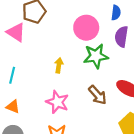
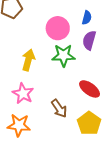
yellow arrow: (59, 65) -> (28, 60), size x1.5
brown arrow: (98, 95) -> (59, 108), moved

